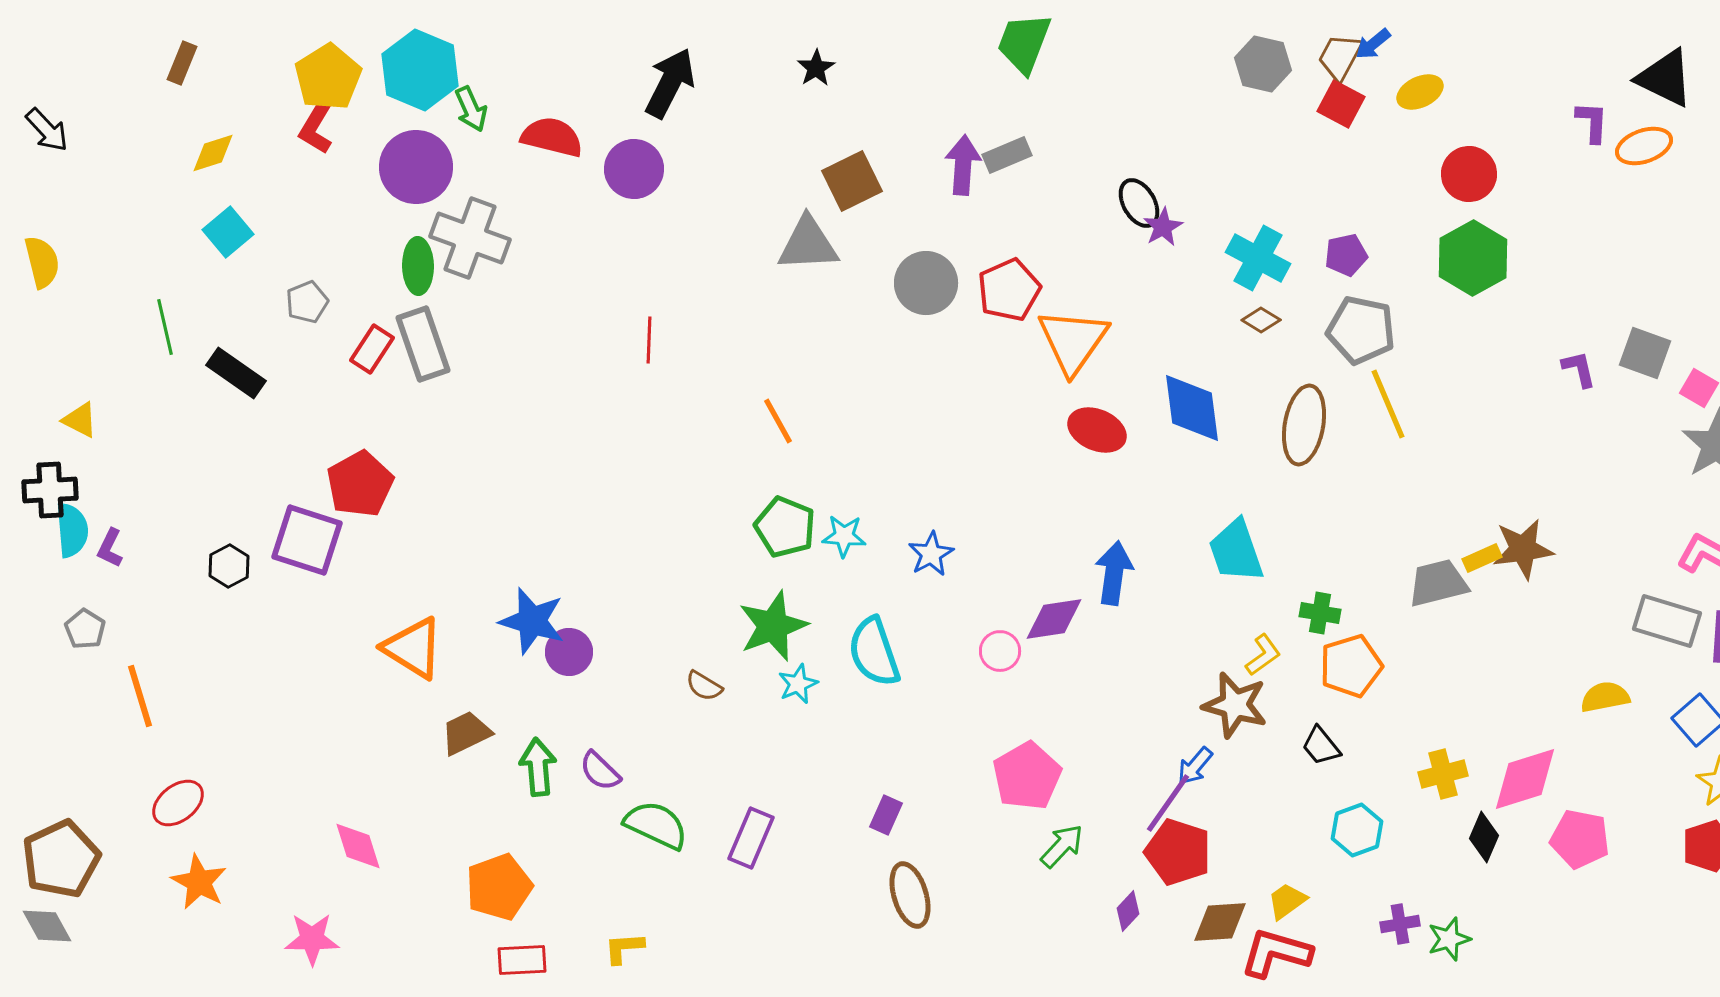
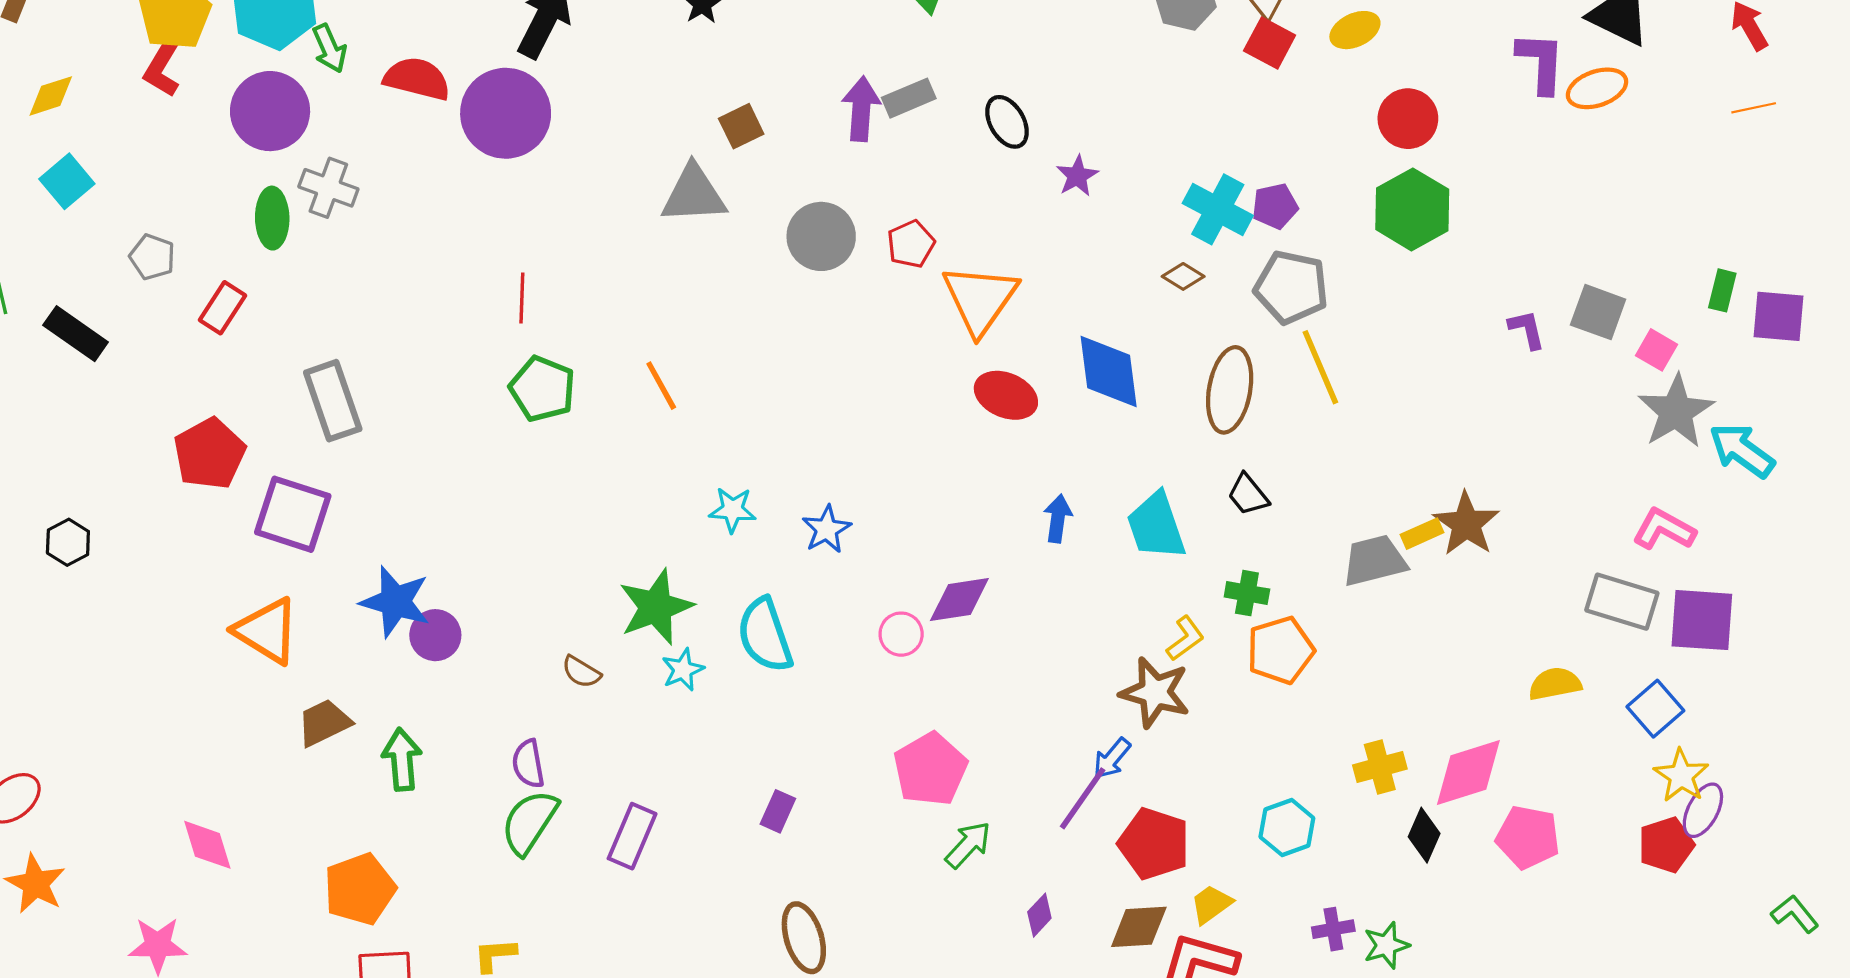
purple L-shape: (1592, 122) -> (1541, 62), size x1.4
purple circle: (634, 169) -> (506, 113), size x1.4
brown square: (852, 181) -> (741, 126), size x0.7
black ellipse: (1139, 203) -> (1007, 122), moved
gray cross: (470, 238) -> (328, 188), size x0.7
cyan cross: (1258, 258) -> (1218, 209), moved
red pentagon: (1009, 290) -> (911, 244), size x0.7
gray pentagon: (307, 302) -> (152, 257), turned -30
gray rectangle: (423, 344) -> (333, 401), moved
green pentagon: (785, 527) -> (542, 389), moved
purple square: (307, 540) -> (293, 514), moved
brown star: (1523, 549) -> (1466, 524), turned -30
blue arrow: (1114, 573) -> (1058, 518), moved, size x0.7
black trapezoid: (1321, 746) -> (1248, 495), moved
purple semicircle: (600, 771) -> (528, 764), moved, turned 36
green semicircle: (656, 825) -> (529, 822), turned -82
red pentagon: (1178, 852) -> (1154, 844), moved
brown ellipse: (910, 895) -> (804, 938), moved

